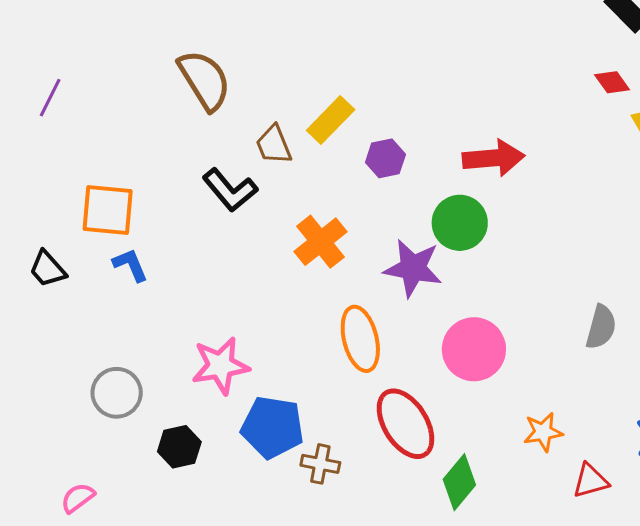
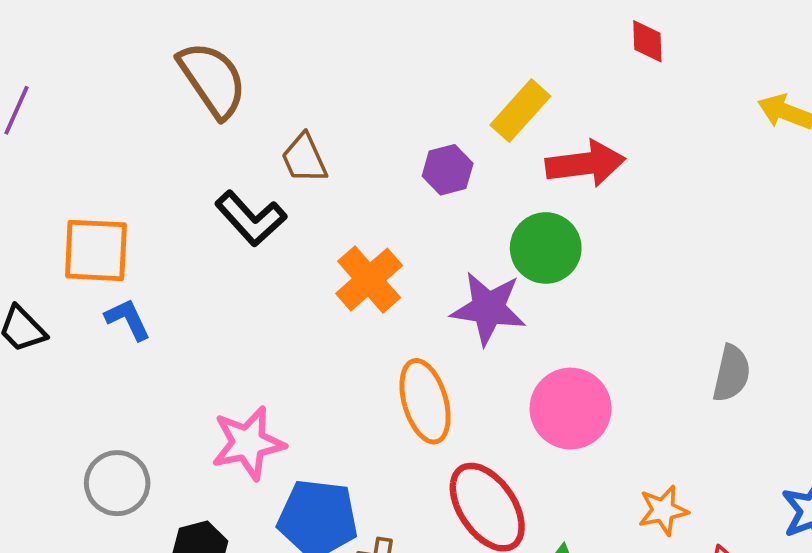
red diamond: (612, 82) -> (647, 41), moved, turned 36
yellow rectangle: (331, 120) -> (520, 111), moved

